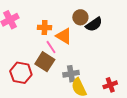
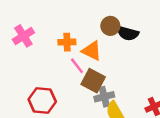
black semicircle: (94, 24) -> (128, 33), turned 54
brown square: (45, 62) -> (93, 81), moved

